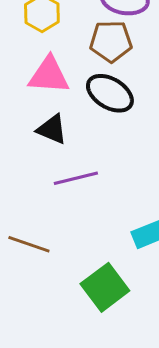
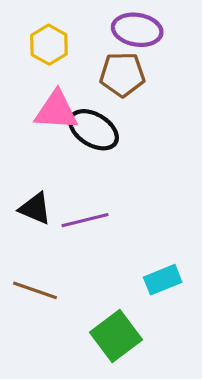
black ellipse: (110, 93) -> (94, 130), moved
black triangle: (52, 129) -> (35, 208), moved

